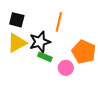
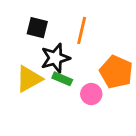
black square: (17, 20) -> (37, 28), moved
yellow triangle: (17, 43) -> (29, 79), moved

